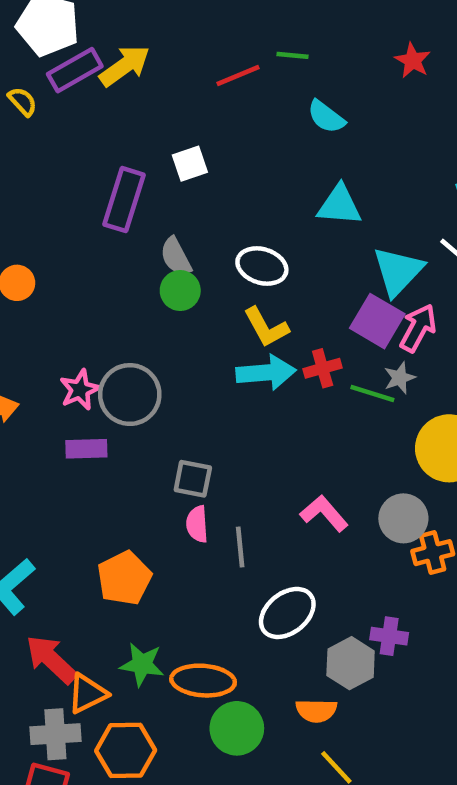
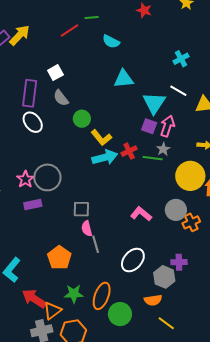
gray semicircle: (176, 256) -> (61, 98), moved
white ellipse: (262, 266) -> (33, 122), moved, turned 45
green circle: (180, 291) -> (82, 119), moved
purple square: (377, 321) -> (149, 126), size x0.7
gray line: (240, 547) -> (96, 244), moved
orange ellipse: (203, 681) -> (102, 296), turned -64

